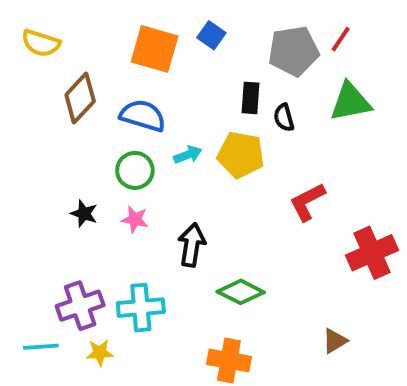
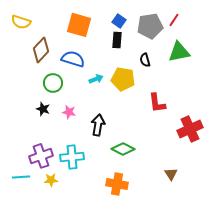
blue square: (211, 35) -> (119, 21), moved
black rectangle: (251, 98) -> (117, 40), moved
green circle: (135, 170) -> (53, 83), moved
red L-shape: (307, 202) -> (157, 103), turned -70
brown triangle: (335, 341) -> (171, 174), turned -32

